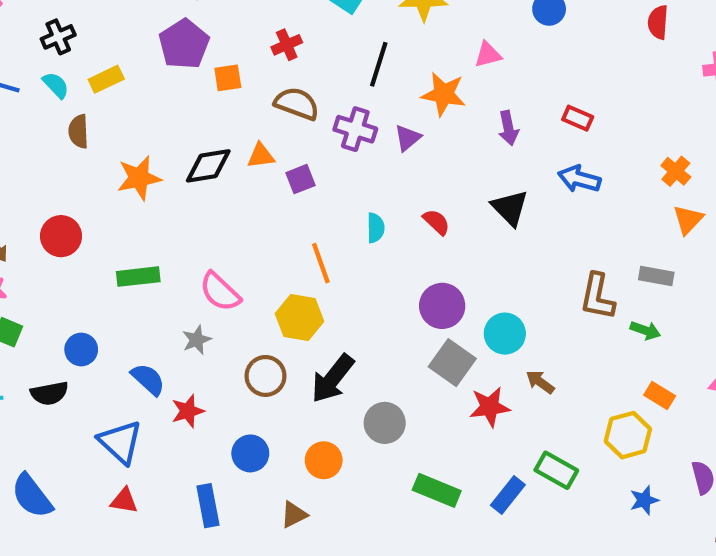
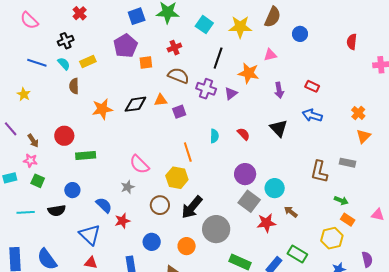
green rectangle: (138, 277) -> (86, 156), moved
green arrow: (645, 330) -> (341, 200), moved
gray circle: (385, 423) -> (216, 229), size x1.4

